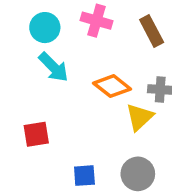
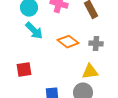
yellow triangle: (140, 117) -> (90, 72), moved, turned 36

